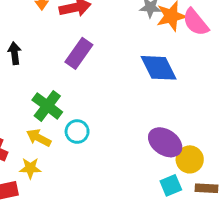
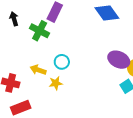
green cross: (47, 106) -> (40, 31), moved
yellow star: (30, 168) -> (56, 83), moved

